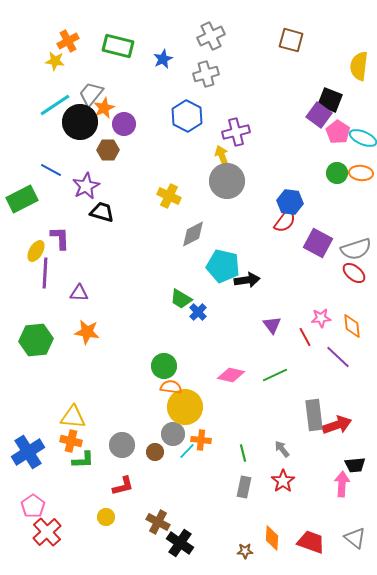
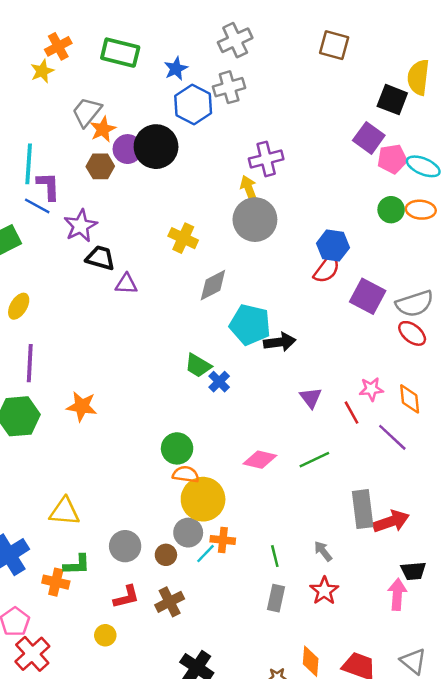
yellow star: (55, 61) -> (42, 71), turned -30
black square: (330, 100) -> (392, 100), moved
cyan line: (55, 105) -> (29, 164), moved, turned -52
blue hexagon: (187, 116) -> (193, 105), moved
black circle: (80, 122) -> (156, 147), moved
pink pentagon: (338, 132) -> (392, 159), turned 30
brown hexagon: (108, 150) -> (100, 166), moved
purple L-shape: (60, 238) -> (48, 186), moved
purple line: (45, 273) -> (30, 363), moved
purple triangle: (79, 293) -> (126, 284), moved
orange cross: (71, 441) -> (56, 582), moved
brown cross: (158, 522) -> (170, 602), moved, turned 35

